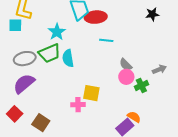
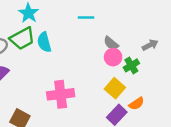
yellow square: (91, 93) -> (115, 88), moved, turned 36
pink cross: (78, 105) -> (61, 94), size x1.6
orange semicircle: (134, 117) -> (137, 104), moved, turned 120

